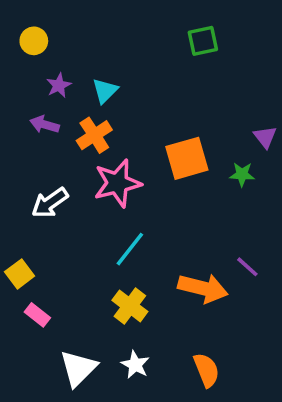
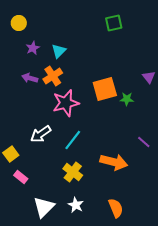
purple arrow: (44, 124) -> (30, 78), moved
green star: (242, 174) -> (127, 99), moved
white arrow: (50, 203) -> (41, 134), moved
purple line: (247, 267) -> (144, 142), moved

